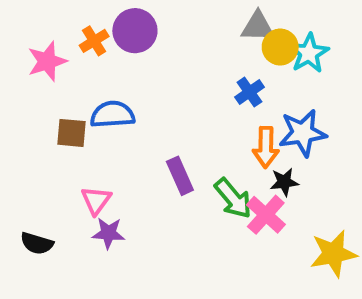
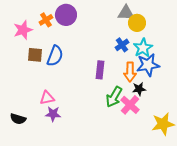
cyan star: (309, 53) -> (143, 48), moved
blue semicircle: (112, 115) -> (55, 56), turned 115
brown square: (72, 133) -> (35, 55), moved
purple rectangle: (180, 176) -> (100, 70), moved, turned 30
green arrow: (233, 198) -> (114, 97), turned 70
pink triangle: (96, 200) -> (47, 98), turned 42

